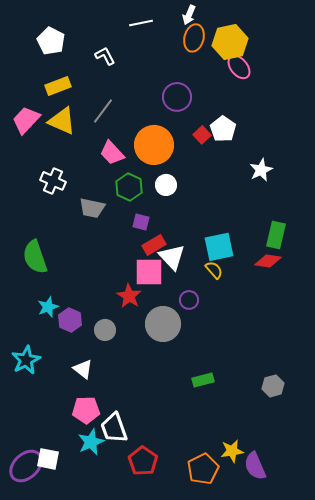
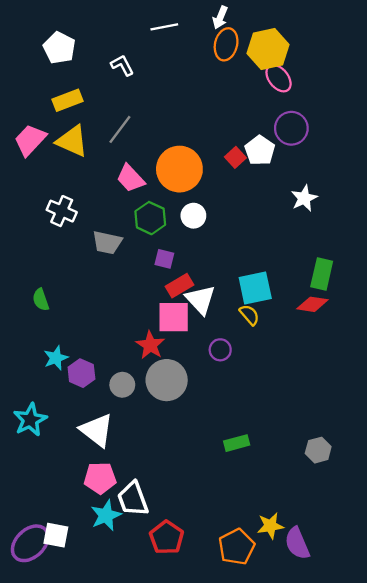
purple circle: (177, 97) -> (291, 128), moved
green semicircle: (35, 257) -> (41, 300), size x0.6
gray circle: (163, 324) -> (167, 380), moved
white triangle: (83, 369) -> (97, 430), size x1.5

